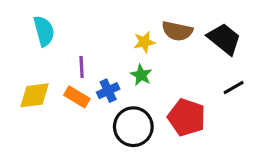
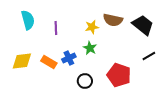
purple line: (82, 67) -> (56, 28), moved
black circle: (133, 127) -> (85, 81), size x0.6

